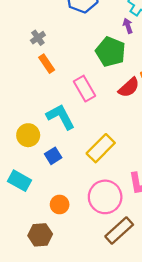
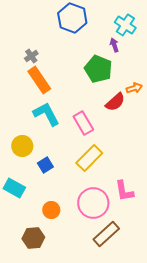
orange rectangle: (47, 64) -> (39, 80), size x1.5
pink rectangle: (84, 89) -> (83, 123), moved
cyan L-shape: (61, 117) -> (46, 114), moved

